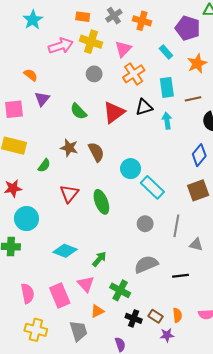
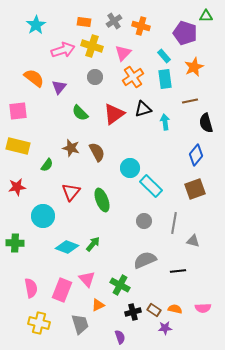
orange semicircle: (31, 75) -> (34, 78), size x1.5
cyan rectangle: (167, 87) -> (165, 79), moved
purple triangle: (42, 99) -> (59, 87), moved
cyan circle: (26, 219) -> (43, 216), moved
green arrow: (99, 259) -> (93, 244), moved
pink rectangle: (60, 296) -> (62, 290), turned 45
orange semicircle: (177, 315) -> (175, 309), turned -72
black cross: (134, 318) -> (133, 312), turned -35

